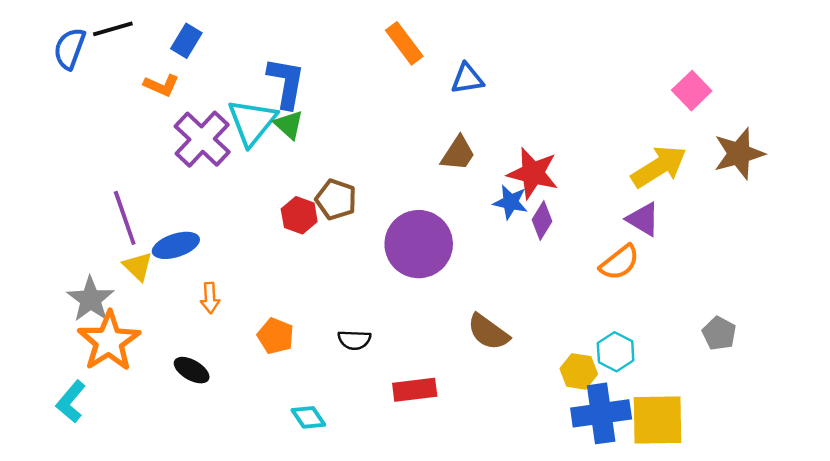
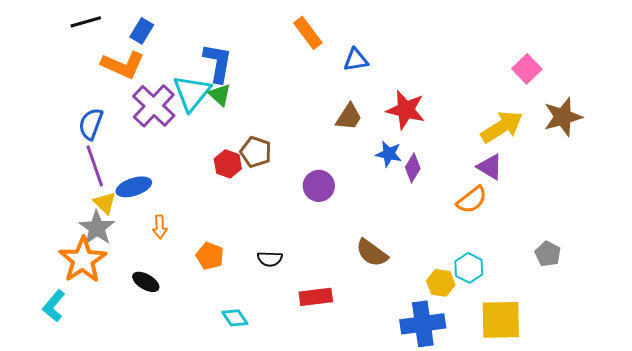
blue semicircle: (70, 49) -> (91, 124), moved
orange L-shape: (161, 85) -> (123, 65), size x1.6
red star: (533, 173) -> (406, 110), moved
purple circle: (419, 244) -> (319, 186), size x0.6
gray star: (91, 299) -> (97, 228), moved
blue cross: (601, 413) -> (423, 324), moved

